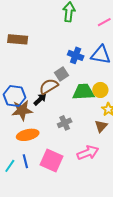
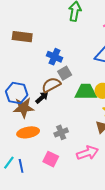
blue cross: (76, 55) -> (54, 57), moved
gray cross: (65, 123) -> (61, 132), moved
pink square: (51, 160) -> (51, 159), size x0.7
blue line: (25, 161) -> (21, 166), moved

